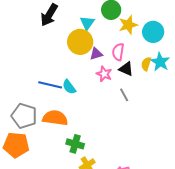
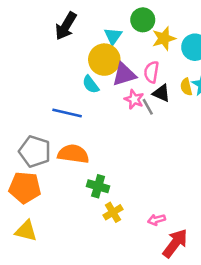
purple triangle: (96, 54) -> (124, 74), size x1.5
yellow semicircle: (146, 64) -> (186, 87), turned -32
cyan semicircle: (69, 87) -> (91, 84), moved
gray line: (124, 95) -> (148, 107), moved

